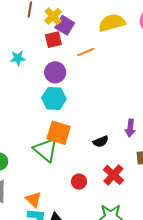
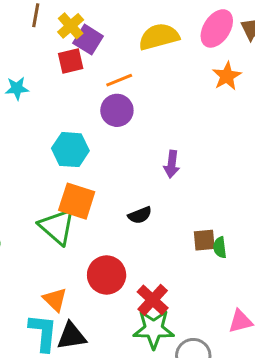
purple circle: (55, 72) -> (117, 110), moved
purple arrow: (130, 128) -> (172, 164), moved
red cross: (113, 175) -> (153, 300), moved
red circle: (79, 182) -> (107, 275), size x1.6
orange triangle: (34, 200) -> (55, 300), moved

